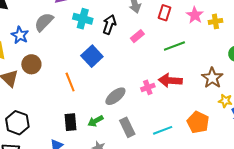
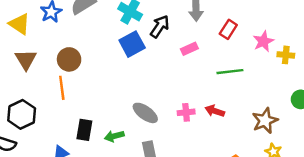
blue square: (92, 56) -> (132, 44), moved
brown circle: (31, 64) -> (69, 59), moved
red arrow: (170, 80) -> (215, 111), size x0.7
orange line: (70, 82) -> (62, 88), moved
gray ellipse: (115, 96) -> (145, 113), turned 60

